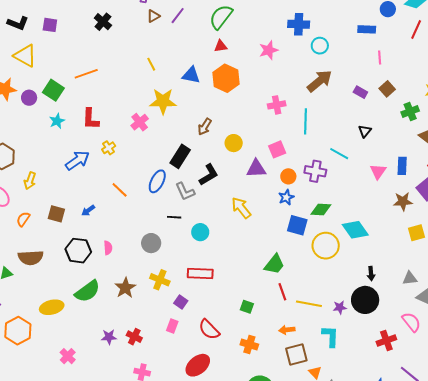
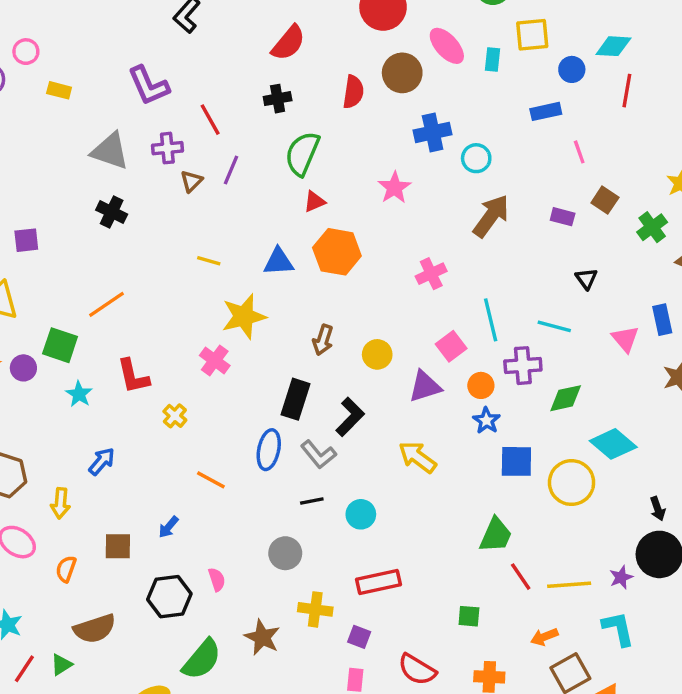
yellow line: (151, 64) -> (209, 261), turned -32
cyan line: (306, 121) -> (491, 320), moved
blue arrow: (77, 160) -> (102, 461), moved, size x0.7
green diamond: (321, 210) -> (566, 398), moved

